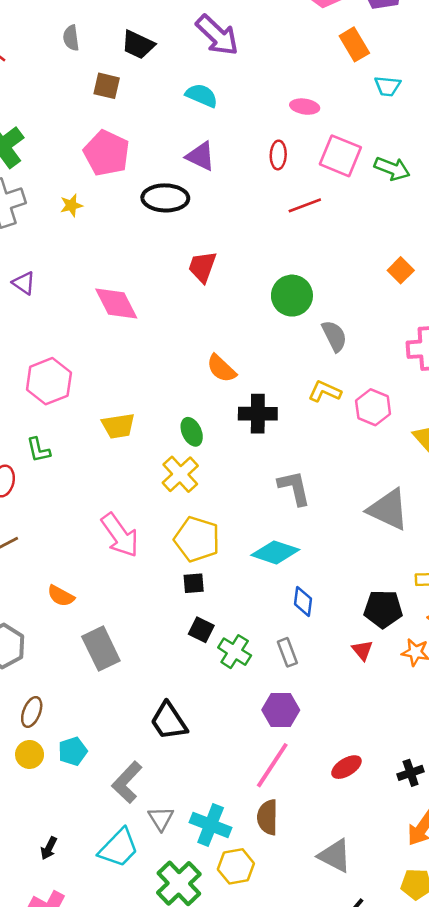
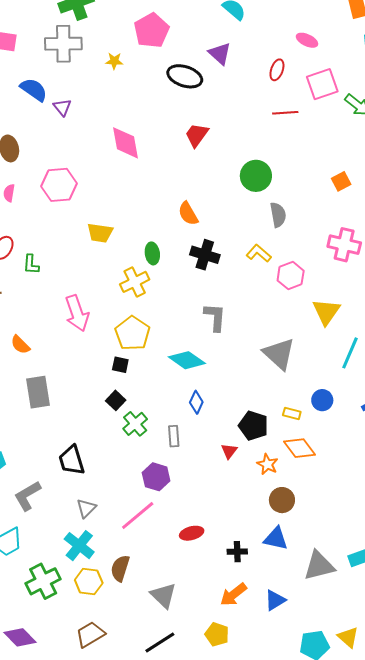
pink square: (340, 156) -> (322, 84), turned 32
green L-shape: (38, 450) -> (31, 264), moved
brown semicircle: (268, 817) -> (120, 568), moved
gray triangle: (161, 819) -> (86, 508), moved

